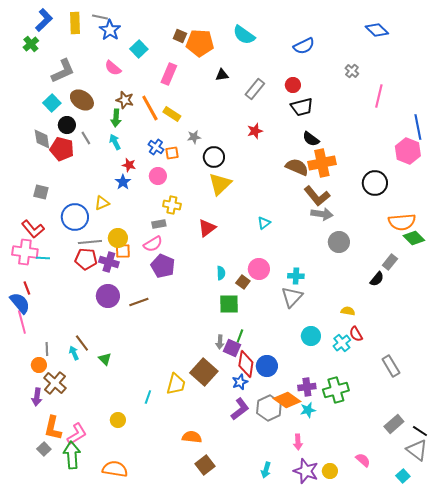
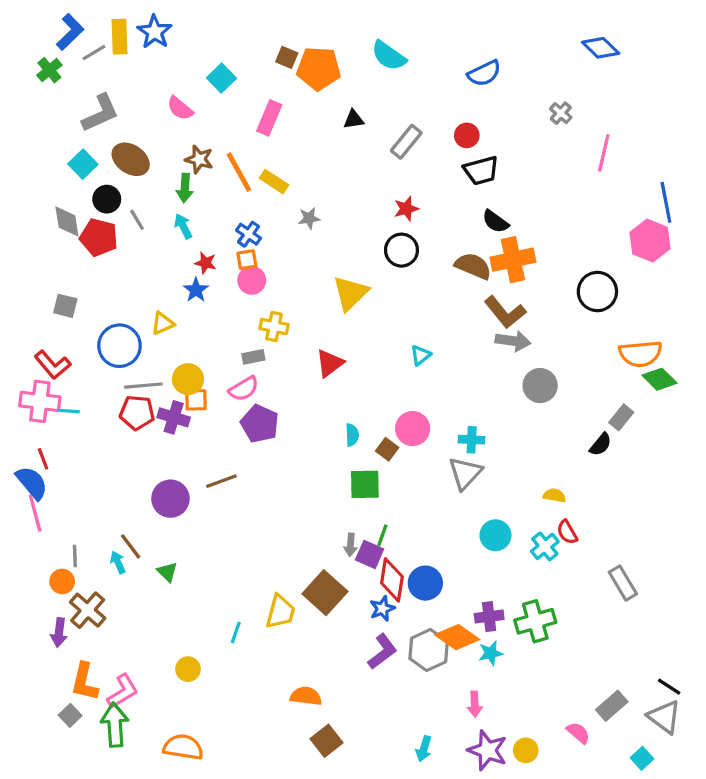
gray line: (100, 17) -> (94, 53), moved, turned -42
blue star: (110, 30) -> (155, 32), moved
orange square: (172, 153) -> (247, 260), moved
black circle: (214, 157) -> (401, 250), moved
purple circle: (108, 296) -> (170, 499), moved
gray rectangle: (394, 424) -> (612, 706), moved

